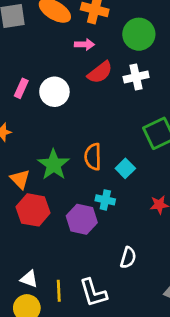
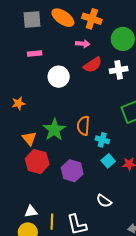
pink rectangle: (21, 88) -> (35, 53), moved, turned 56
cyan square: (125, 168) -> (108, 161), moved
cyan cross: (105, 200) -> (102, 140), moved
white semicircle: (128, 258) -> (104, 201), turned 105
white triangle: (29, 279) -> (31, 211), turned -32

